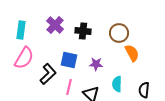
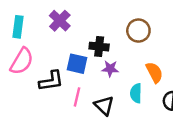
black cross: (83, 31) -> (99, 47), moved
orange semicircle: (132, 53) -> (154, 72), moved
black L-shape: (48, 74) -> (51, 81), turned 35

